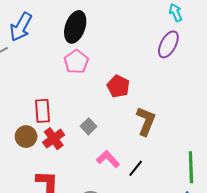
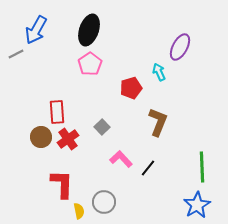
cyan arrow: (176, 13) -> (159, 72), moved
red pentagon: (118, 86) -> (131, 88), turned 30

